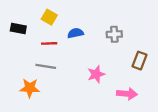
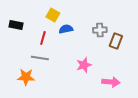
yellow square: (49, 17) -> (53, 15), moved
red line: (49, 43) -> (43, 38), turned -72
brown rectangle: (140, 61) -> (116, 41), moved

